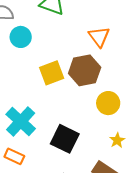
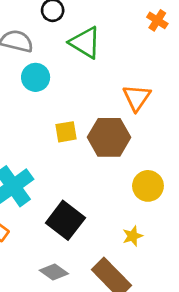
yellow square: (52, 73) -> (66, 132), size x0.7
yellow circle: (108, 103) -> (148, 186), moved

